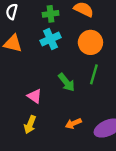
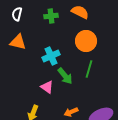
cyan cross: (51, 39) -> (51, 56), moved
pink triangle: (35, 96) -> (47, 87), moved

